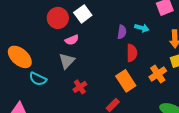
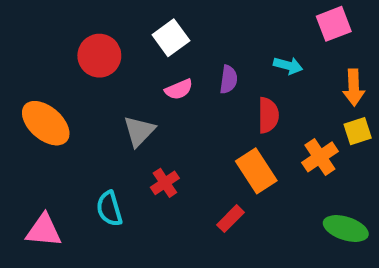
red circle: (58, 18) -> (99, 56), moved
purple semicircle: (122, 32) -> (229, 79), moved
pink semicircle: (72, 40) -> (179, 89), moved
cyan semicircle: (38, 79) -> (109, 209), moved, turned 48

